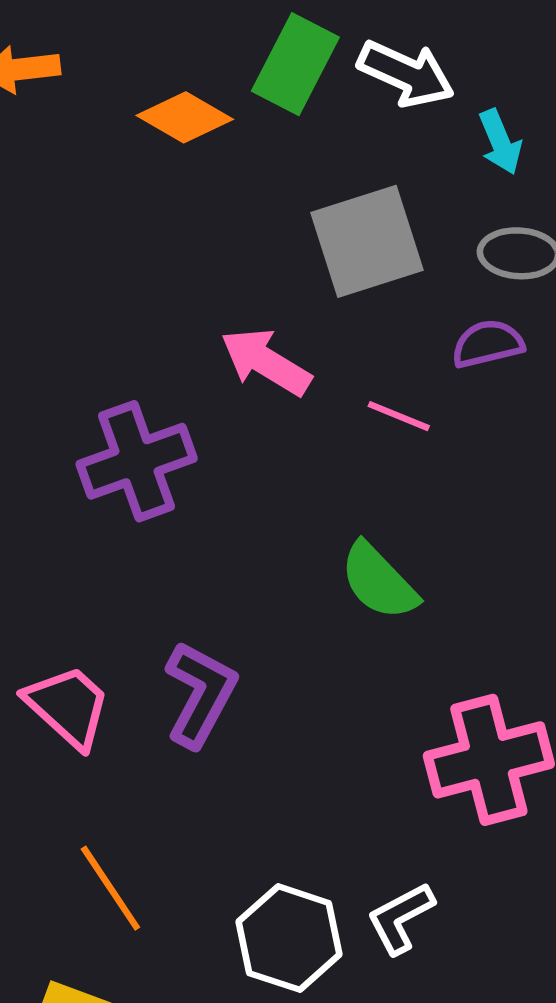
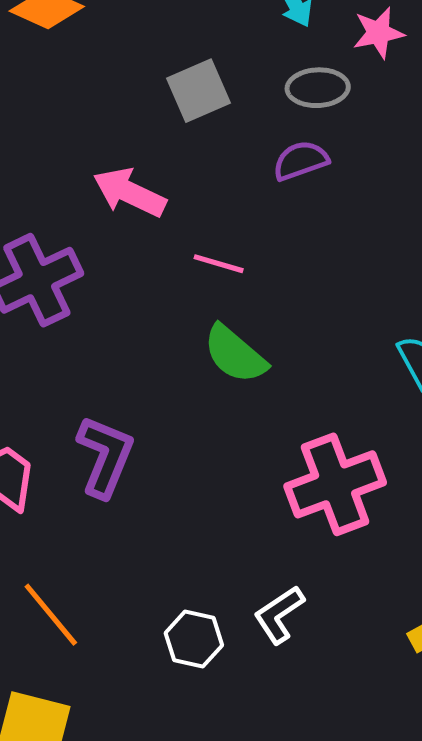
gray square: (367, 241) -> (199, 91), size x0.7
pink line: (399, 416) -> (219, 264), moved
white hexagon: (289, 938) -> (194, 639), size x0.7

